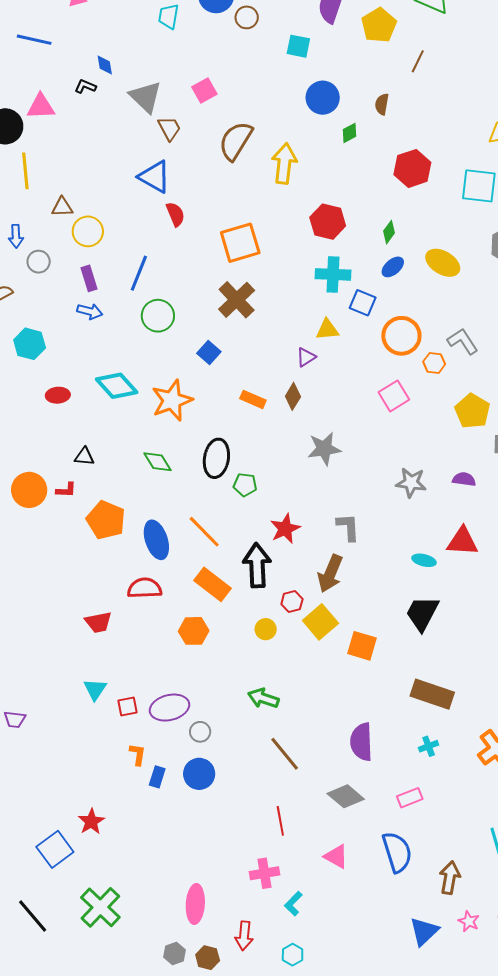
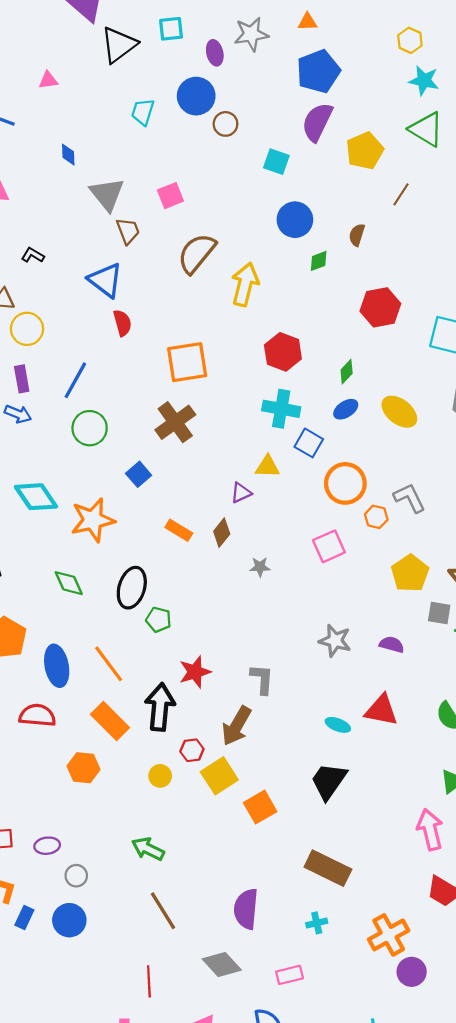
black L-shape: (85, 86) -> (33, 255), moved
gray star: (324, 449) -> (260, 567), moved, size x0.6
orange square: (362, 646) -> (260, 807), turned 36
purple ellipse: (169, 708) -> (47, 846), size x0.6

